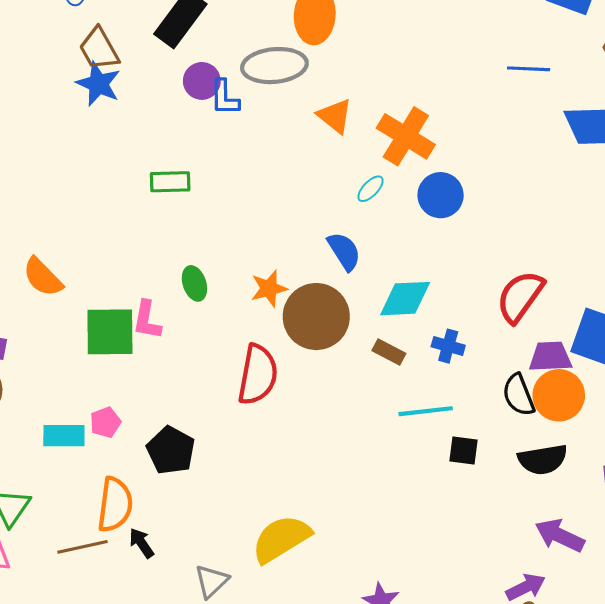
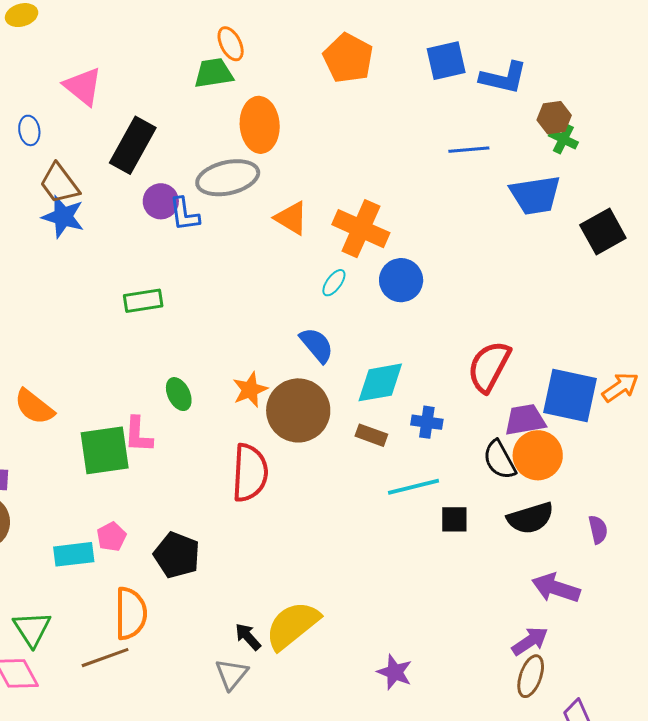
black arrow: (141, 543) -> (248, 637), moved

